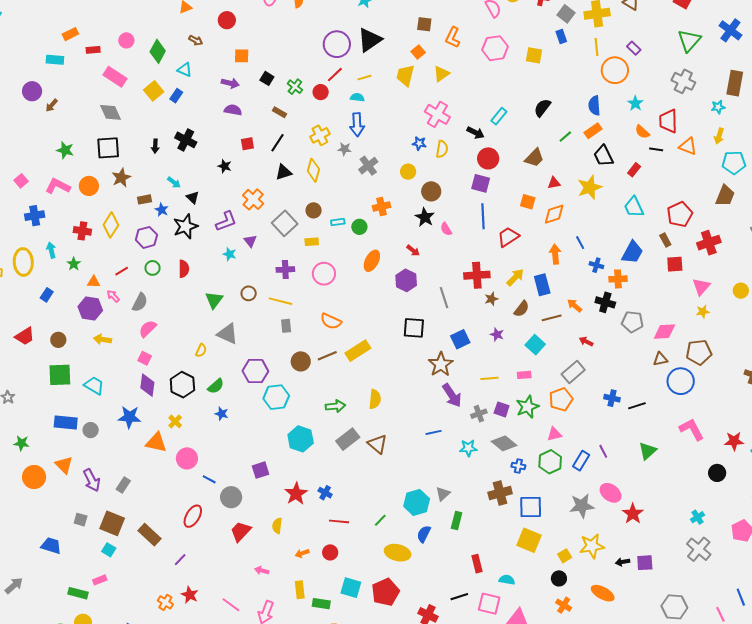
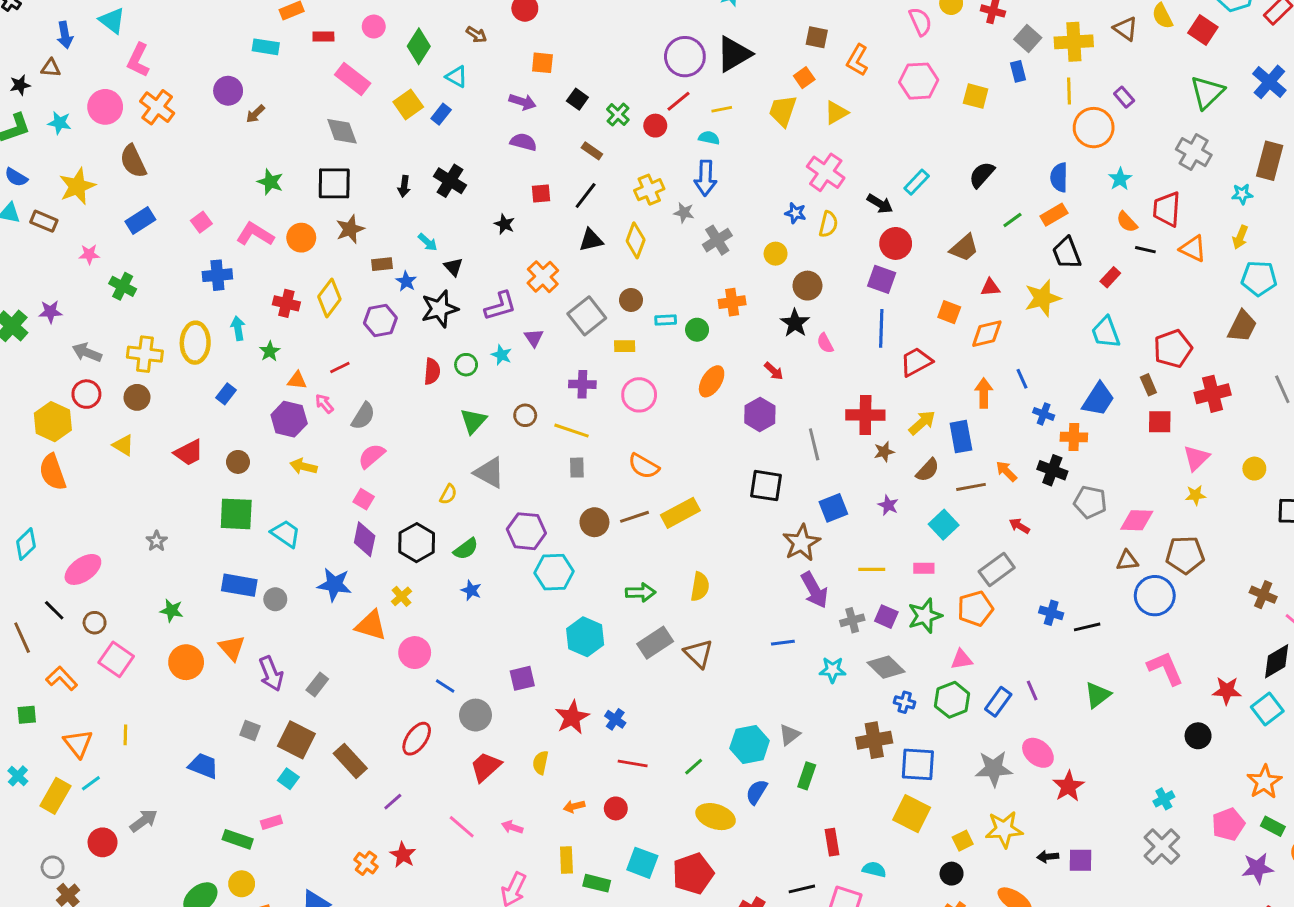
green circle: (153, 268) -> (466, 365), moved
pink line: (231, 605) -> (462, 827), moved

